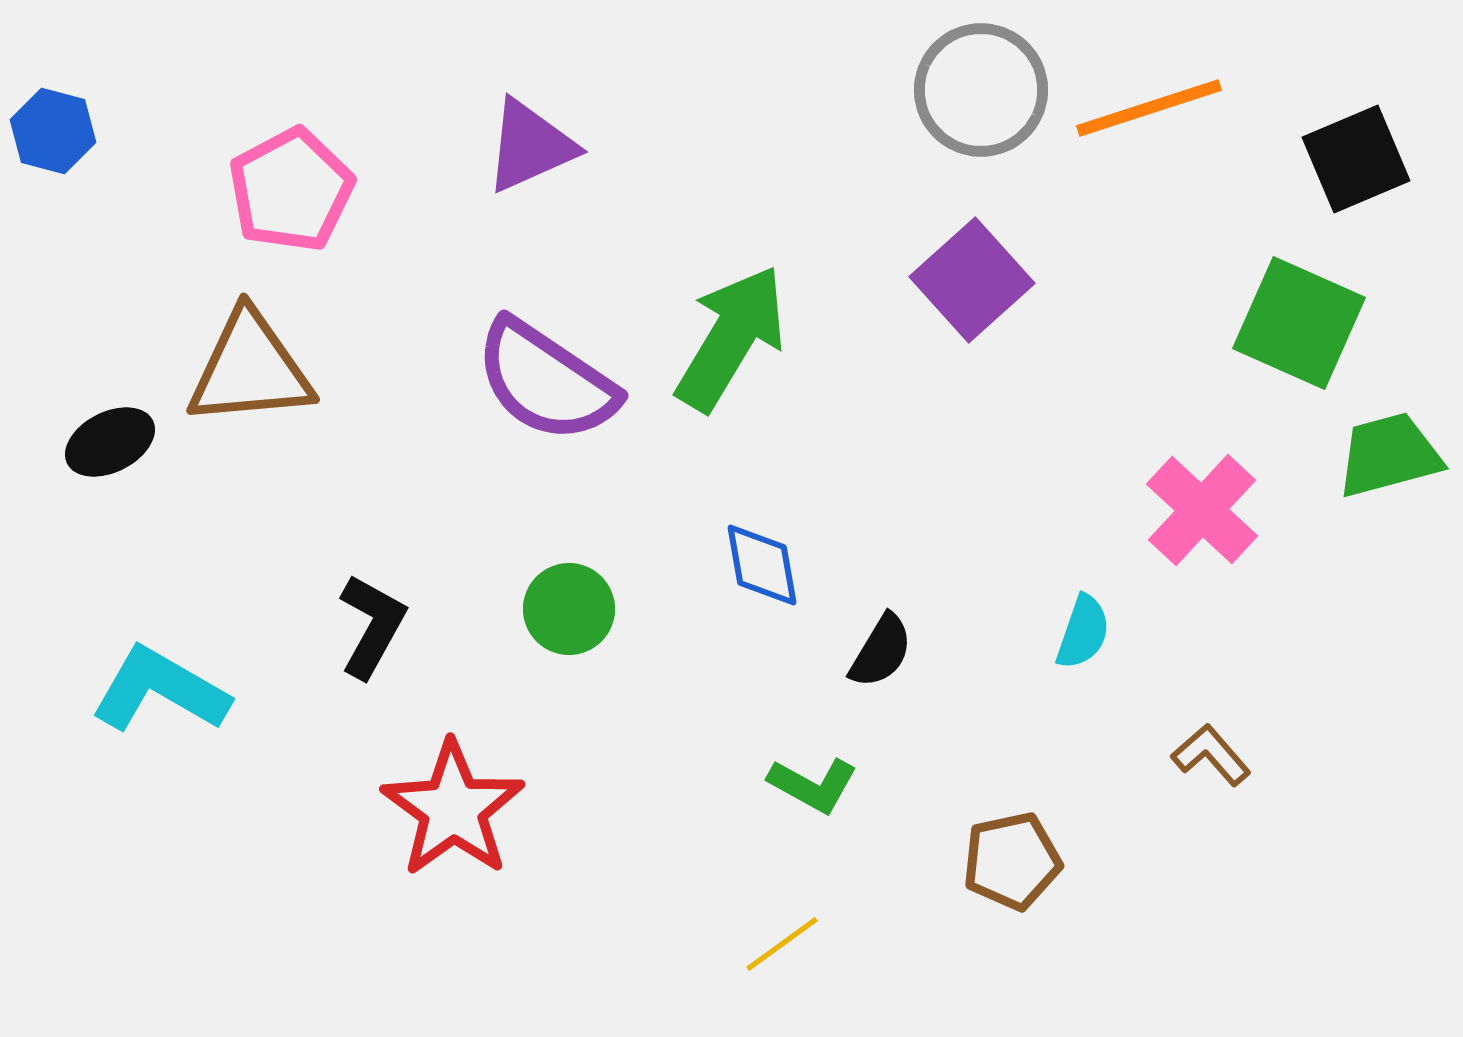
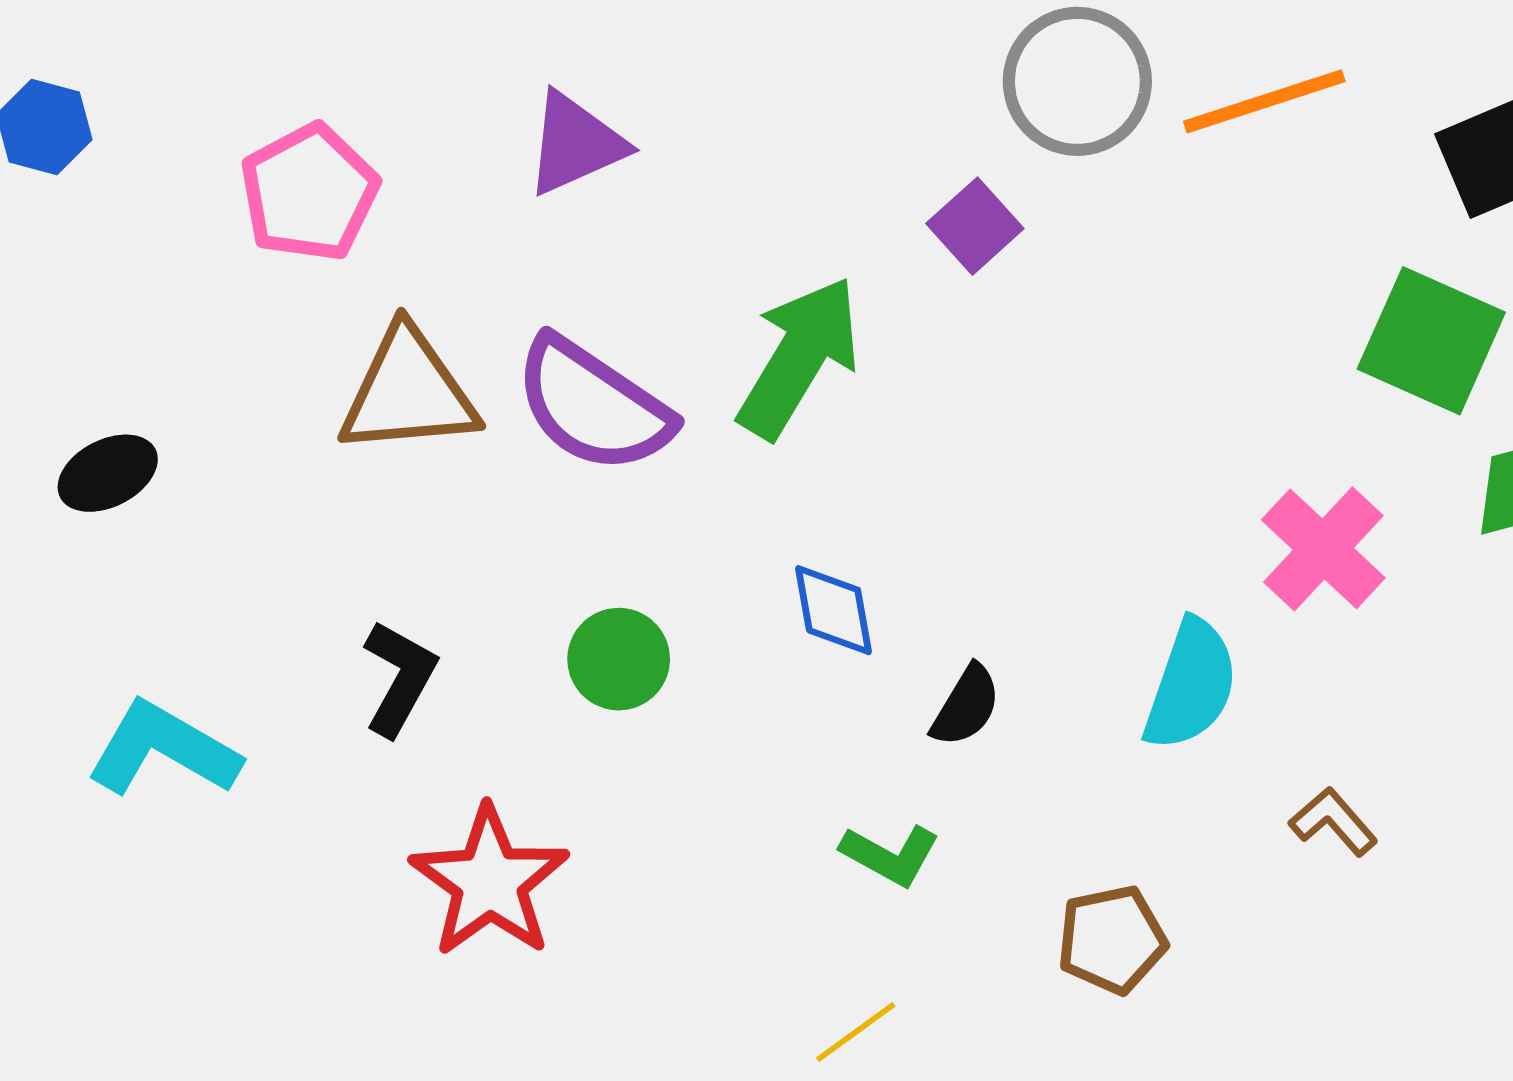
purple square: (972, 280) -> (975, 226), moved, size x0.7
brown triangle: (250, 369) -> (408, 392), moved
cyan semicircle: (1083, 632) -> (1191, 685), size x1.6

